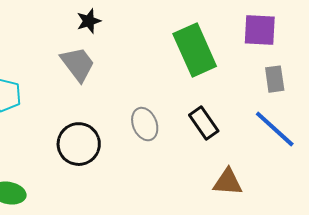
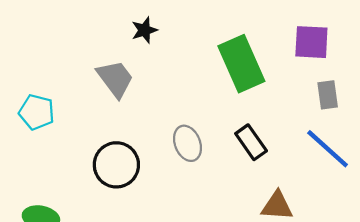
black star: (89, 21) -> (144, 30), moved

